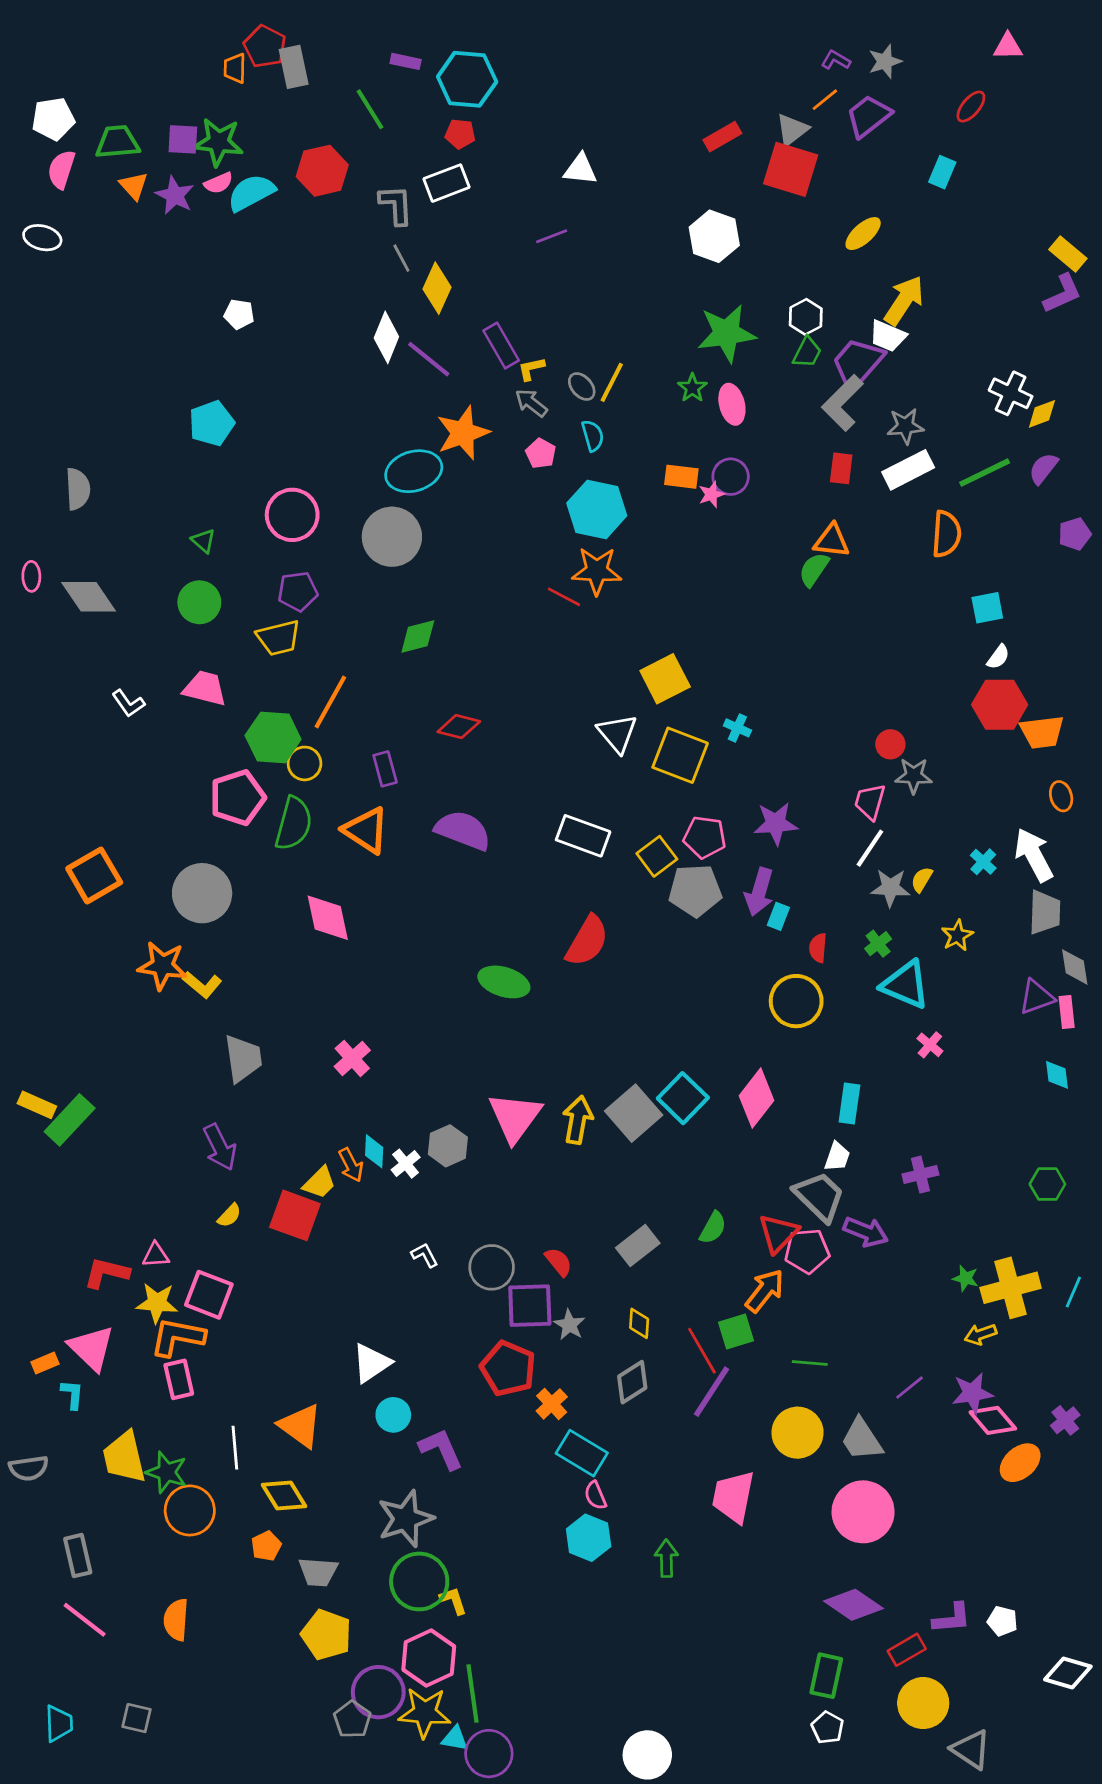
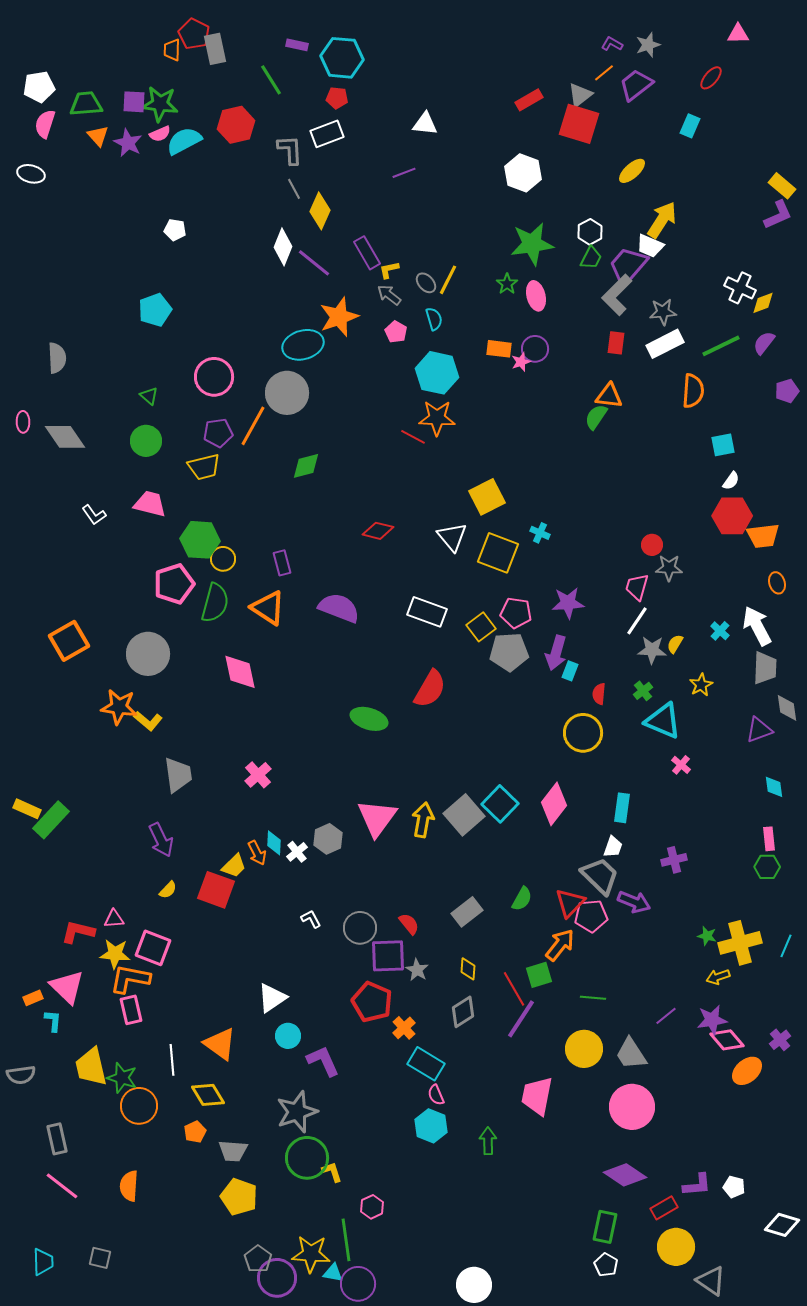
orange line: (330, 702) -> (253, 426), moved
red diamond: (459, 727) -> (378, 531), moved
pink rectangle: (1067, 1012) -> (769, 839), moved
pink hexagon: (429, 1658) -> (372, 1207), moved, size x0.6
purple circle: (378, 1692) -> (277, 1278), moved

